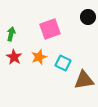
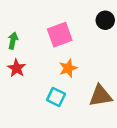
orange star: (39, 57) -> (68, 68), moved
cyan square: (63, 63) -> (56, 97), moved

